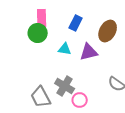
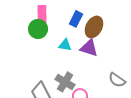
brown ellipse: (108, 31) -> (94, 27), moved
purple triangle: (89, 52) -> (89, 48), turned 30

